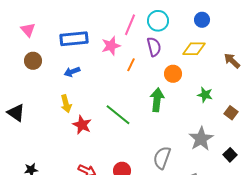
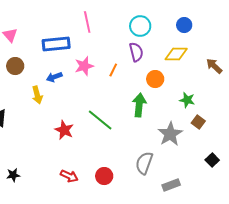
pink line: (130, 25) -> (87, 22), moved, turned -35
pink star: (111, 46) -> (84, 66), moved
yellow arrow: (66, 104) -> (37, 95), moved
brown square: (231, 113) -> (198, 122), moved
gray star: (201, 139) -> (170, 134), moved

